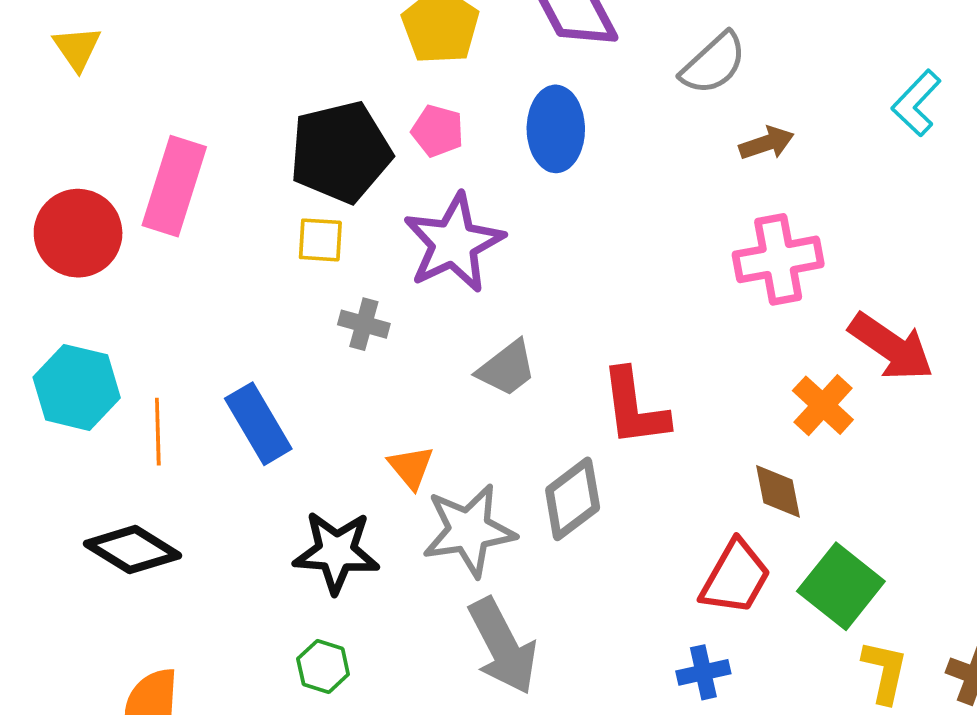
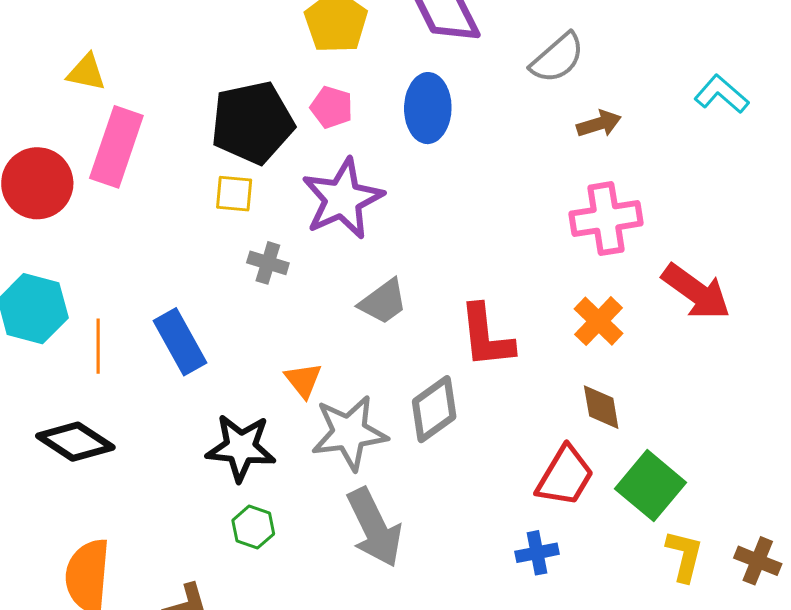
yellow triangle: (77, 48) -> (86, 72), moved, turned -45
cyan L-shape: (916, 103) -> (721, 94), turned 86
orange cross: (823, 405) -> (599, 321), moved
green hexagon: (323, 667) -> (253, 527), moved

